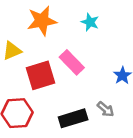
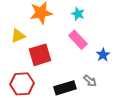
pink rectangle: (72, 62) -> (78, 40), moved

